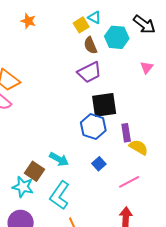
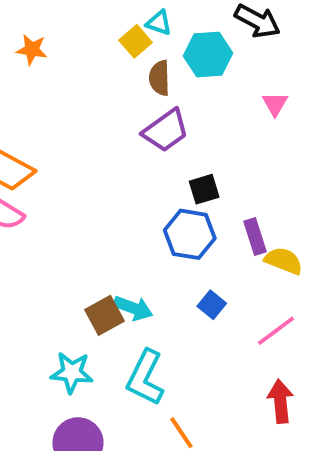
brown semicircle: (90, 45) -> (159, 78), turned 30
black square: (104, 105) -> (204, 189), size x0.6
brown square: (35, 171) -> (104, 315), moved, turned 36

